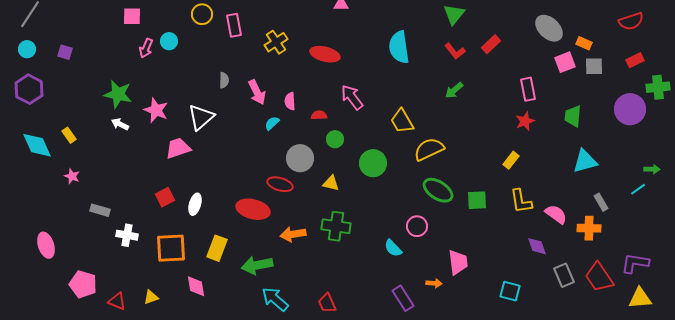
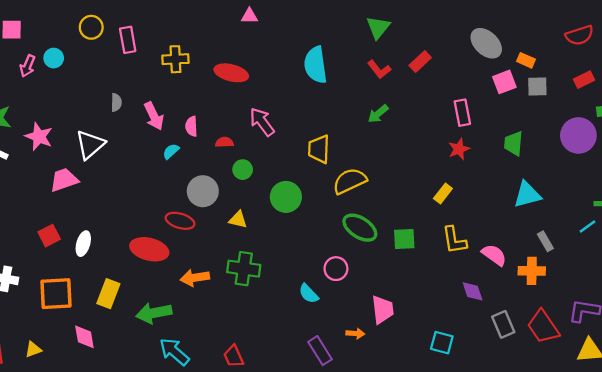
yellow cross: (276, 42) -> (175, 59), turned 30
yellow trapezoid: (402, 121) -> (319, 149), turned 32

